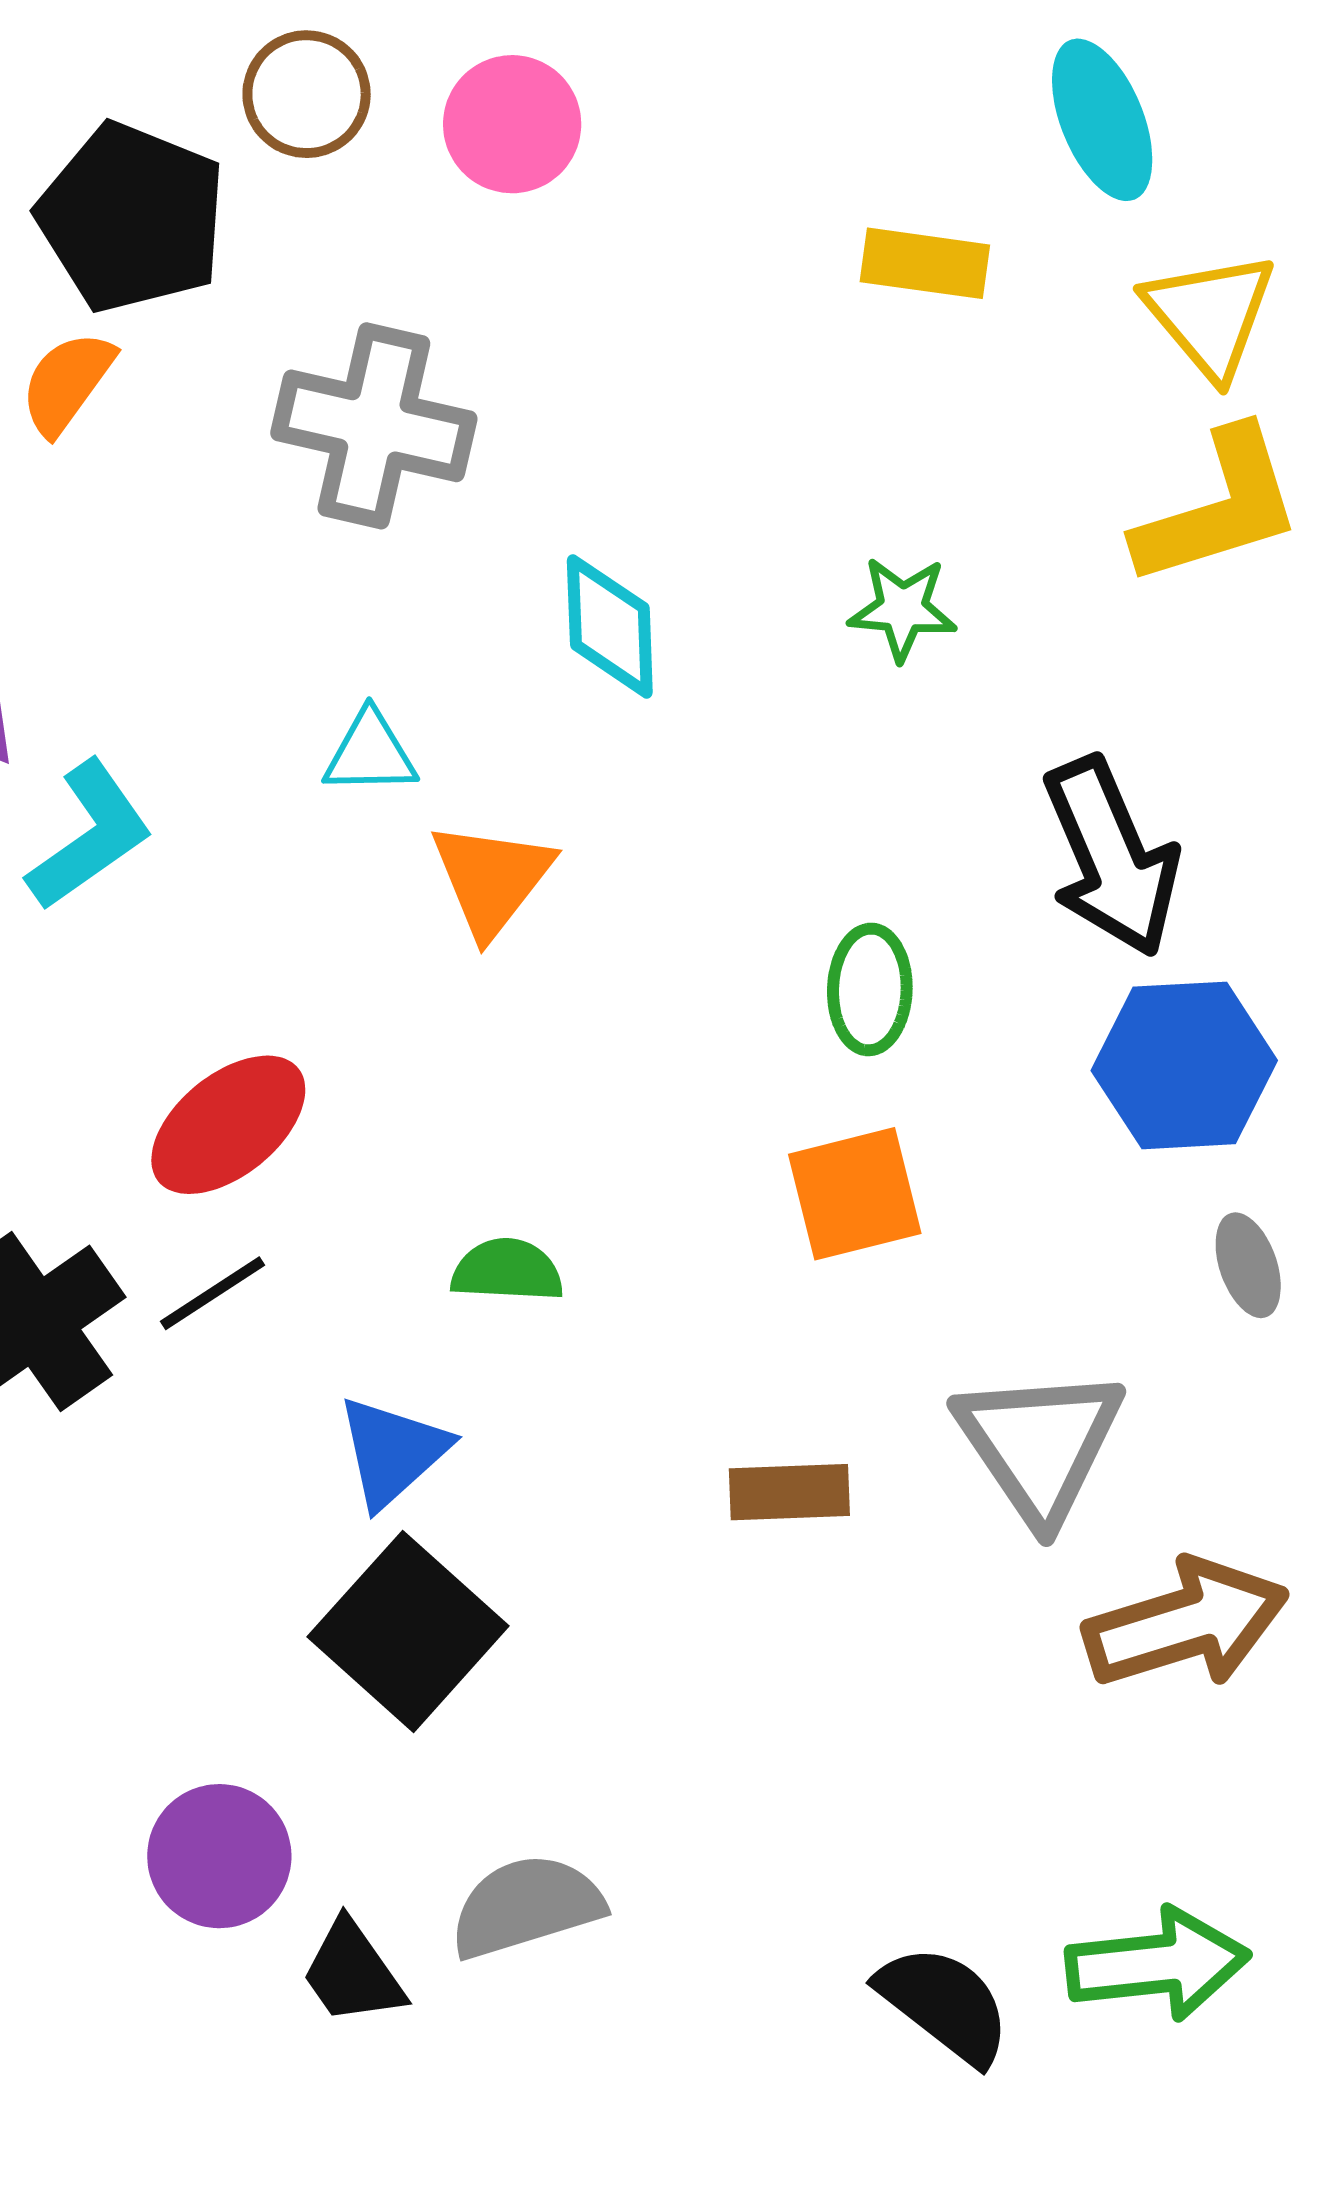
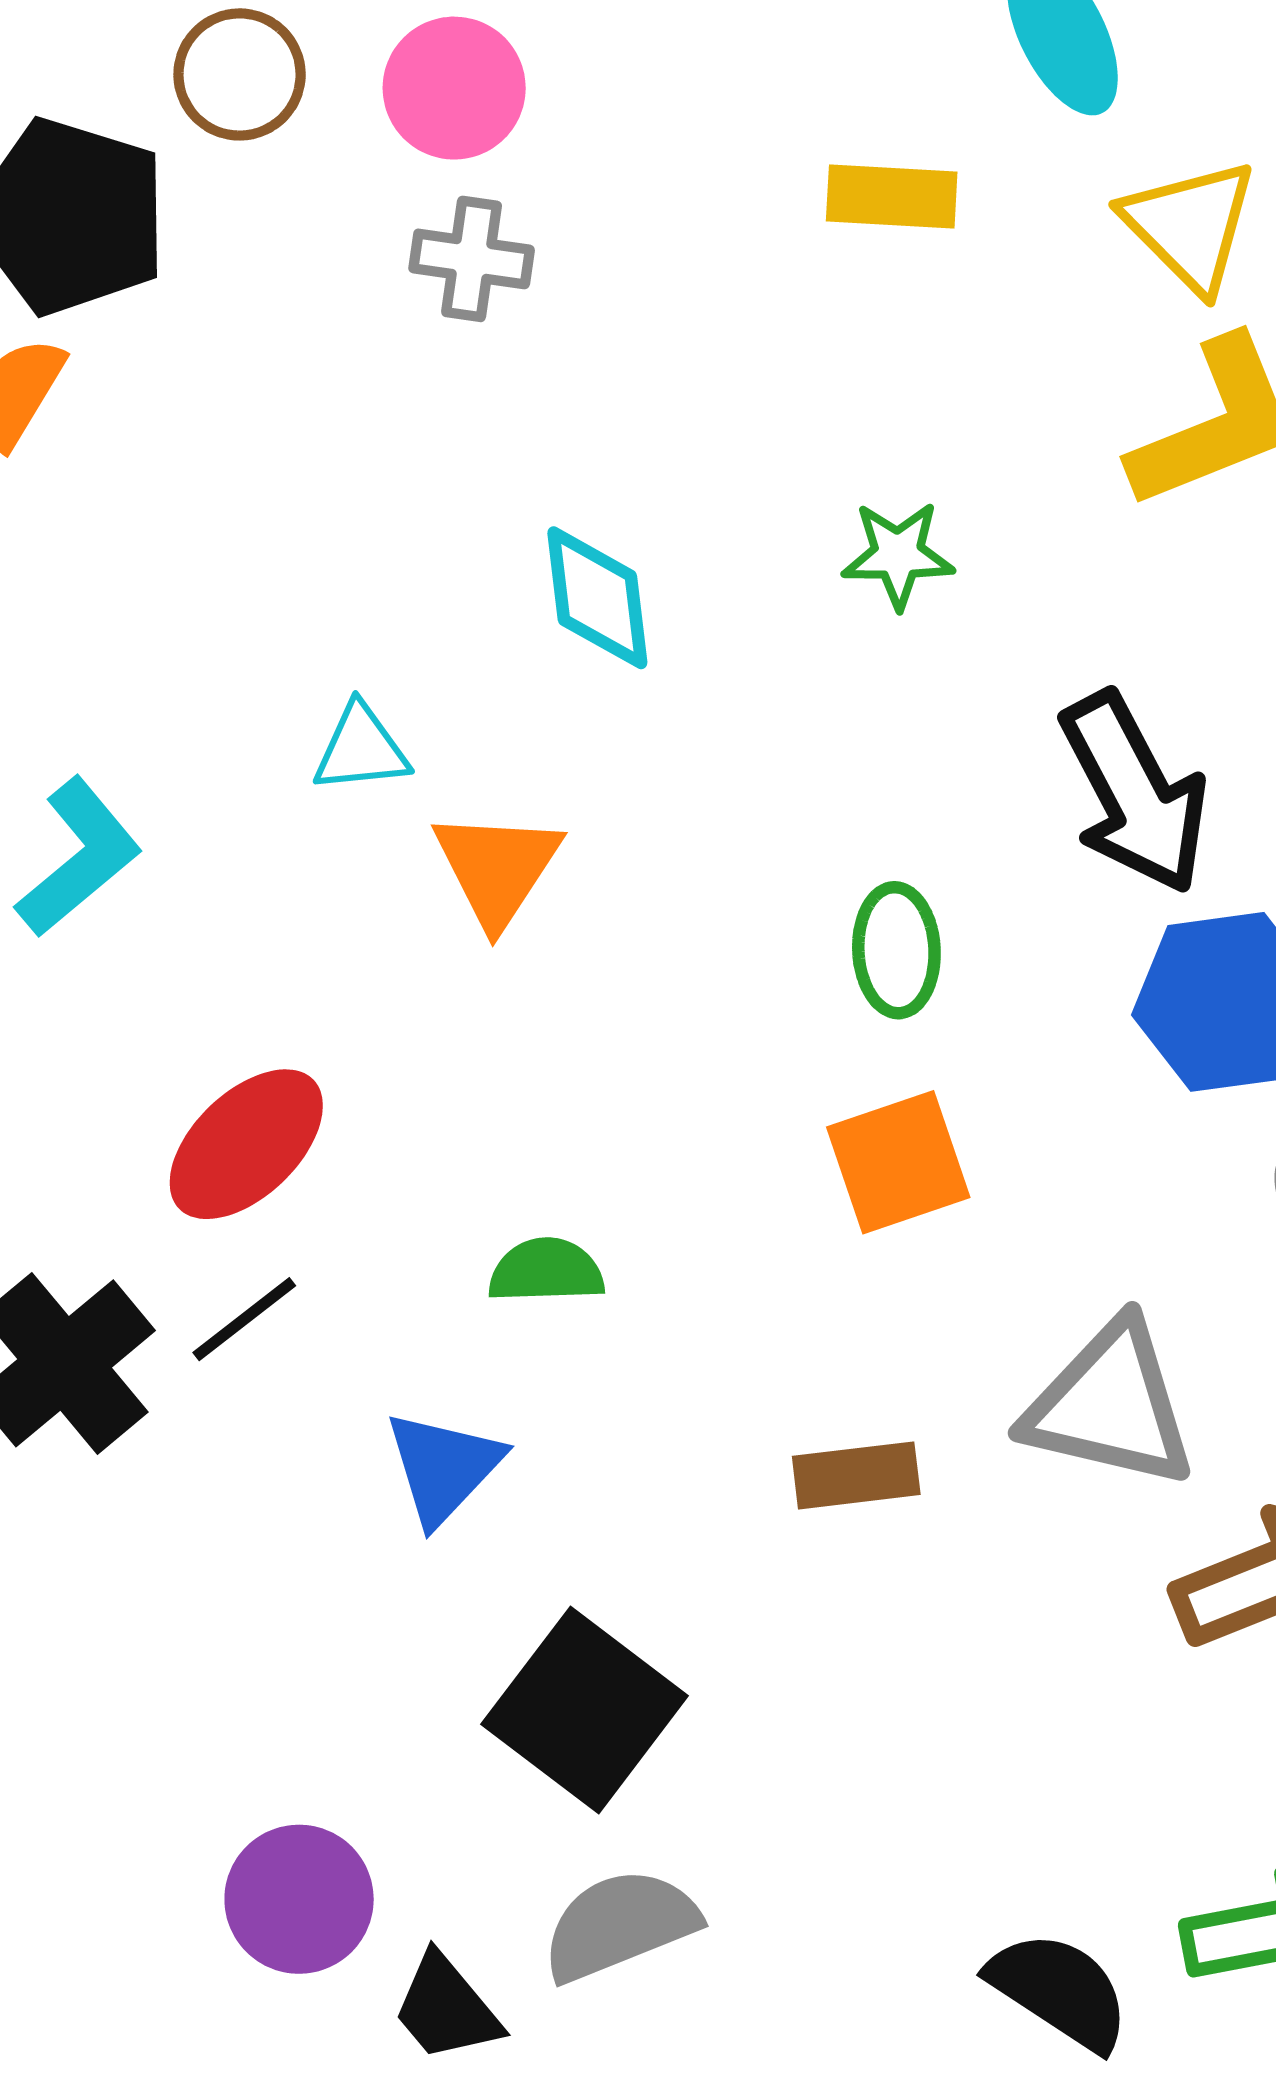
gray cross: (374, 426) -> (472, 259), moved, size x0.6
gray triangle: (1040, 1444) -> (1110, 1405), turned -38
black square: (408, 1631) -> (585, 1710), moved

